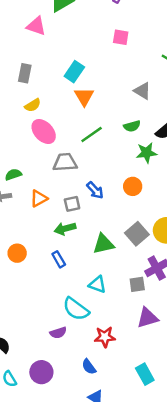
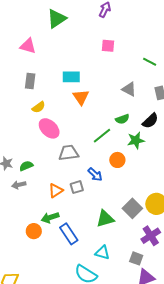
pink triangle: (36, 26) -> (28, 46), moved
cyan rectangle: (74, 72) -> (71, 77), turned 60
green line: (92, 135) -> (102, 136), moved
orange circle: (133, 186) -> (117, 160), moved
orange triangle: (39, 199) -> (56, 191), moved
green arrow: (65, 229) -> (50, 217), moved
blue rectangle: (59, 259) -> (69, 234), size x1.5
gray square: (137, 284) -> (136, 258), moved, turned 32

